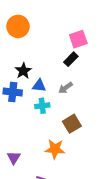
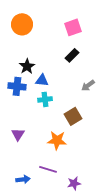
pink square: (78, 39) -> (73, 27), moved
gray arrow: (66, 88) -> (88, 85), moved
purple triangle: (14, 158) -> (18, 134), moved

